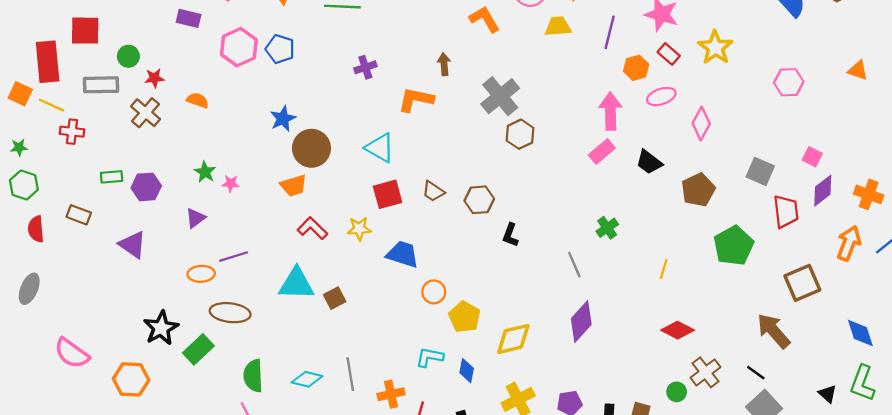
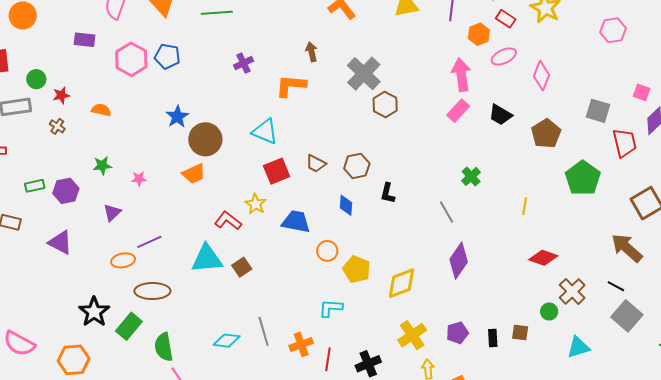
brown cross: (146, 113) -> (57, 126), size x0.6
green star: (205, 172) -> (102, 166), moved, turned -30
red L-shape: (312, 228) -> (228, 221), moved
yellow star: (359, 229) -> (256, 204), turned -30
blue diamond: (467, 371) -> (346, 205), moved
green semicircle: (253, 376) -> (164, 347), moved

